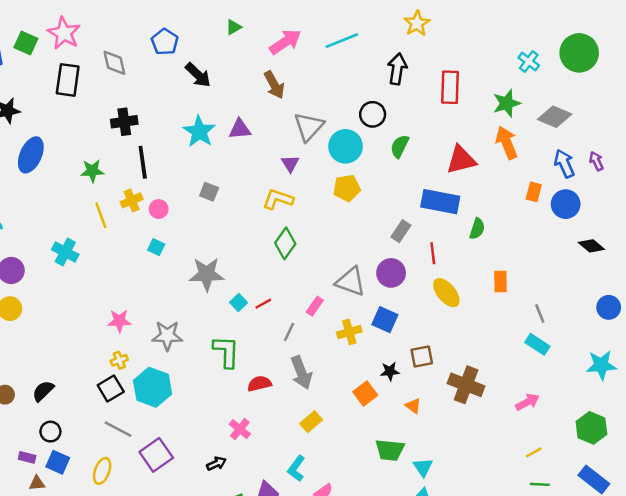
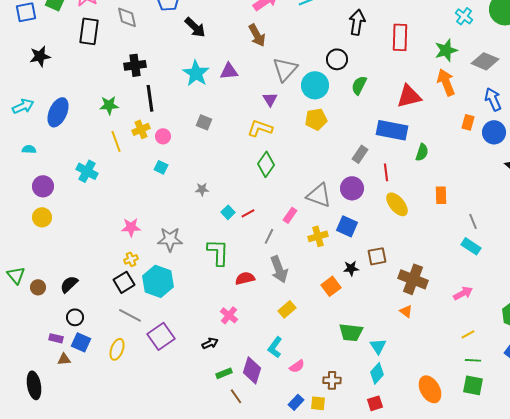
blue ellipse: (31, 155) -> (58, 112), moved
gray star: (207, 274) -> (202, 189), size x0.5
orange triangle: (413, 406) -> (406, 311), moved

